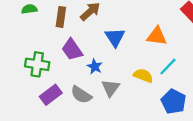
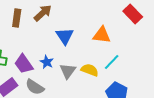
purple trapezoid: (72, 50) -> (24, 64), moved
gray triangle: (110, 88) -> (68, 71), moved

